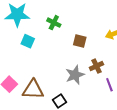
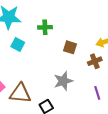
green cross: (54, 23) -> (45, 27), turned -32
brown cross: (96, 66) -> (95, 61), moved

